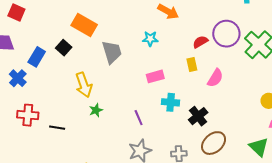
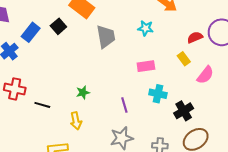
yellow rectangle: (192, 64) -> (184, 59), turned -32
yellow arrow: (84, 85) -> (76, 121), moved, size x0.7

